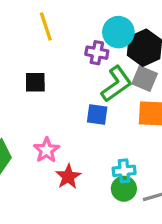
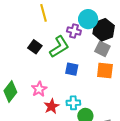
black square: (35, 82) -> (35, 47), turned 32
green L-shape: (116, 84) -> (59, 47), moved
cyan cross: (124, 171) -> (73, 103), moved

